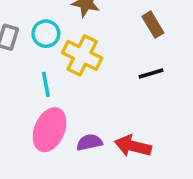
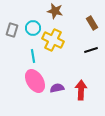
pink ellipse: (50, 130) -> (35, 81), turned -55
red arrow: (133, 146) -> (81, 90), turned 78

